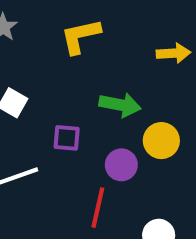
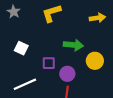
purple circle: (121, 165) -> (67, 74), moved

